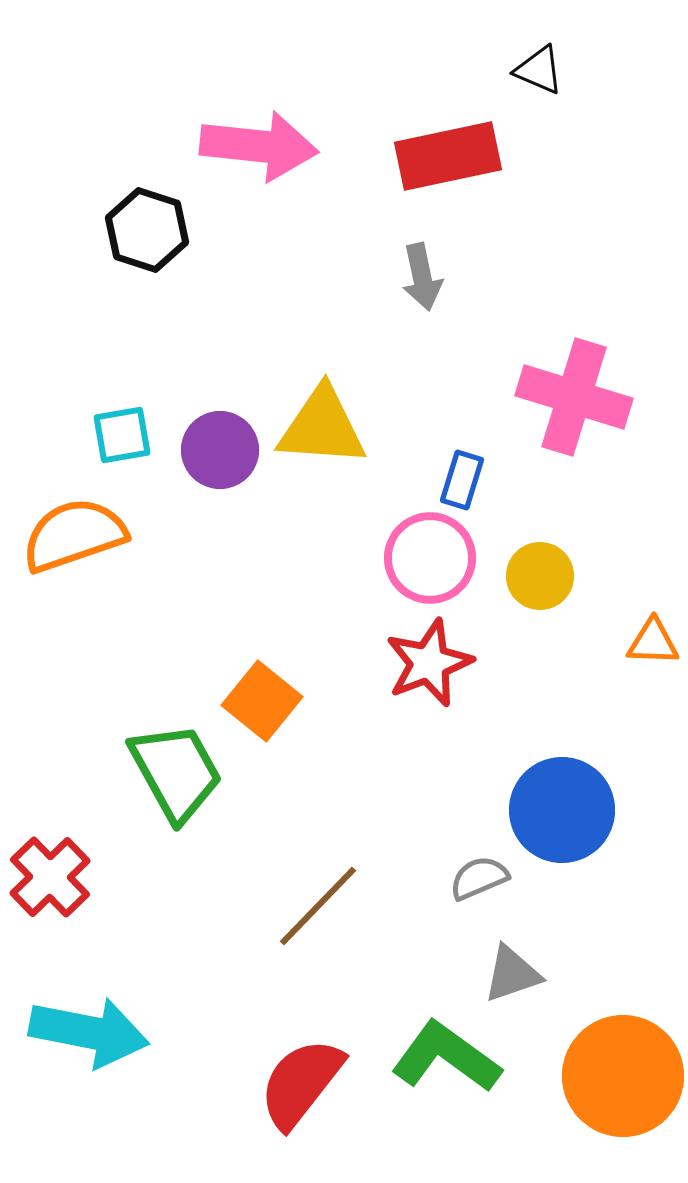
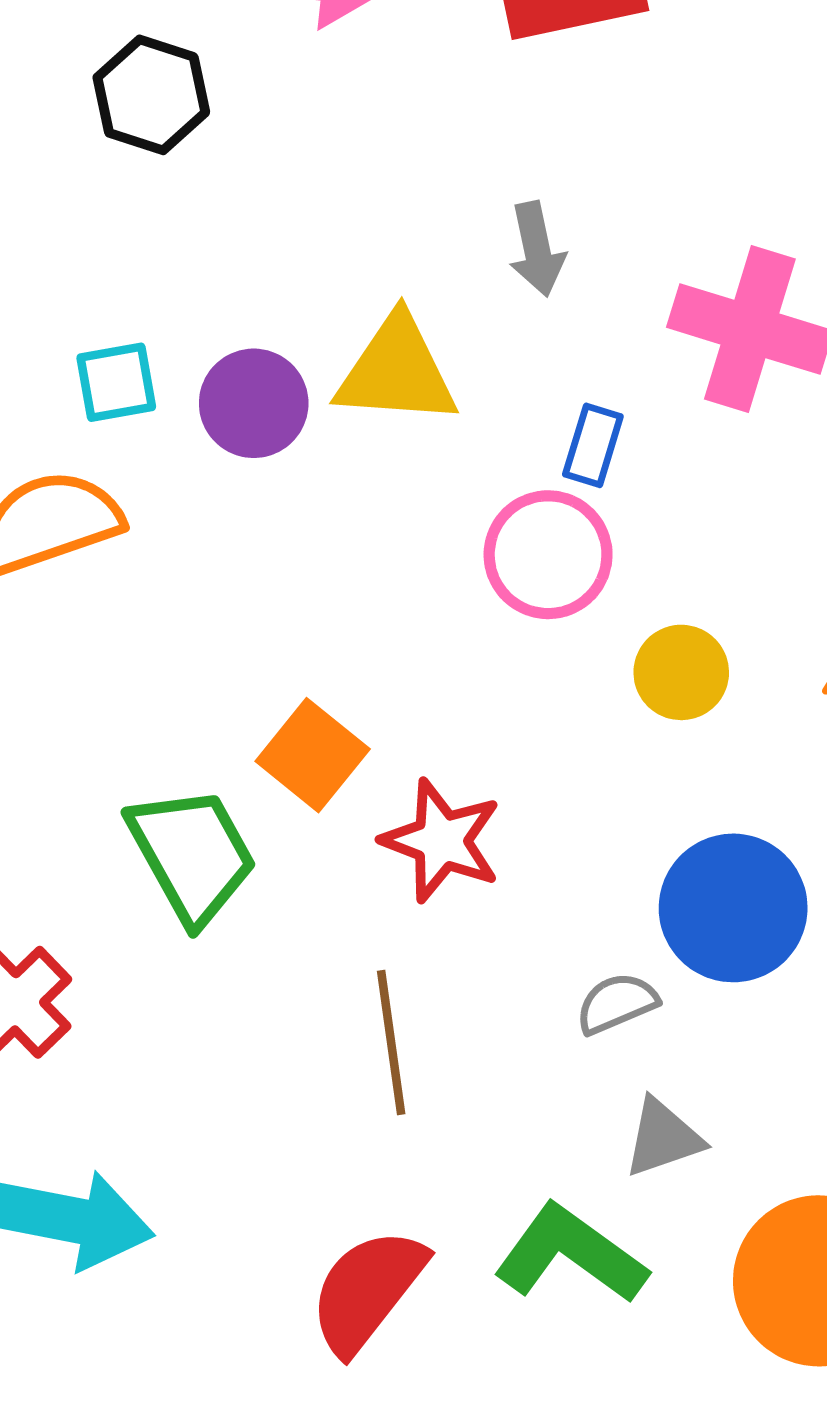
gray arrow: (422, 277) -> (537, 249), moved
yellow circle: (540, 576) -> (681, 672), moved
red star: (429, 663) -> (442, 841), moved, turned -30
brown line: (318, 906) -> (391, 1043), turned -52

